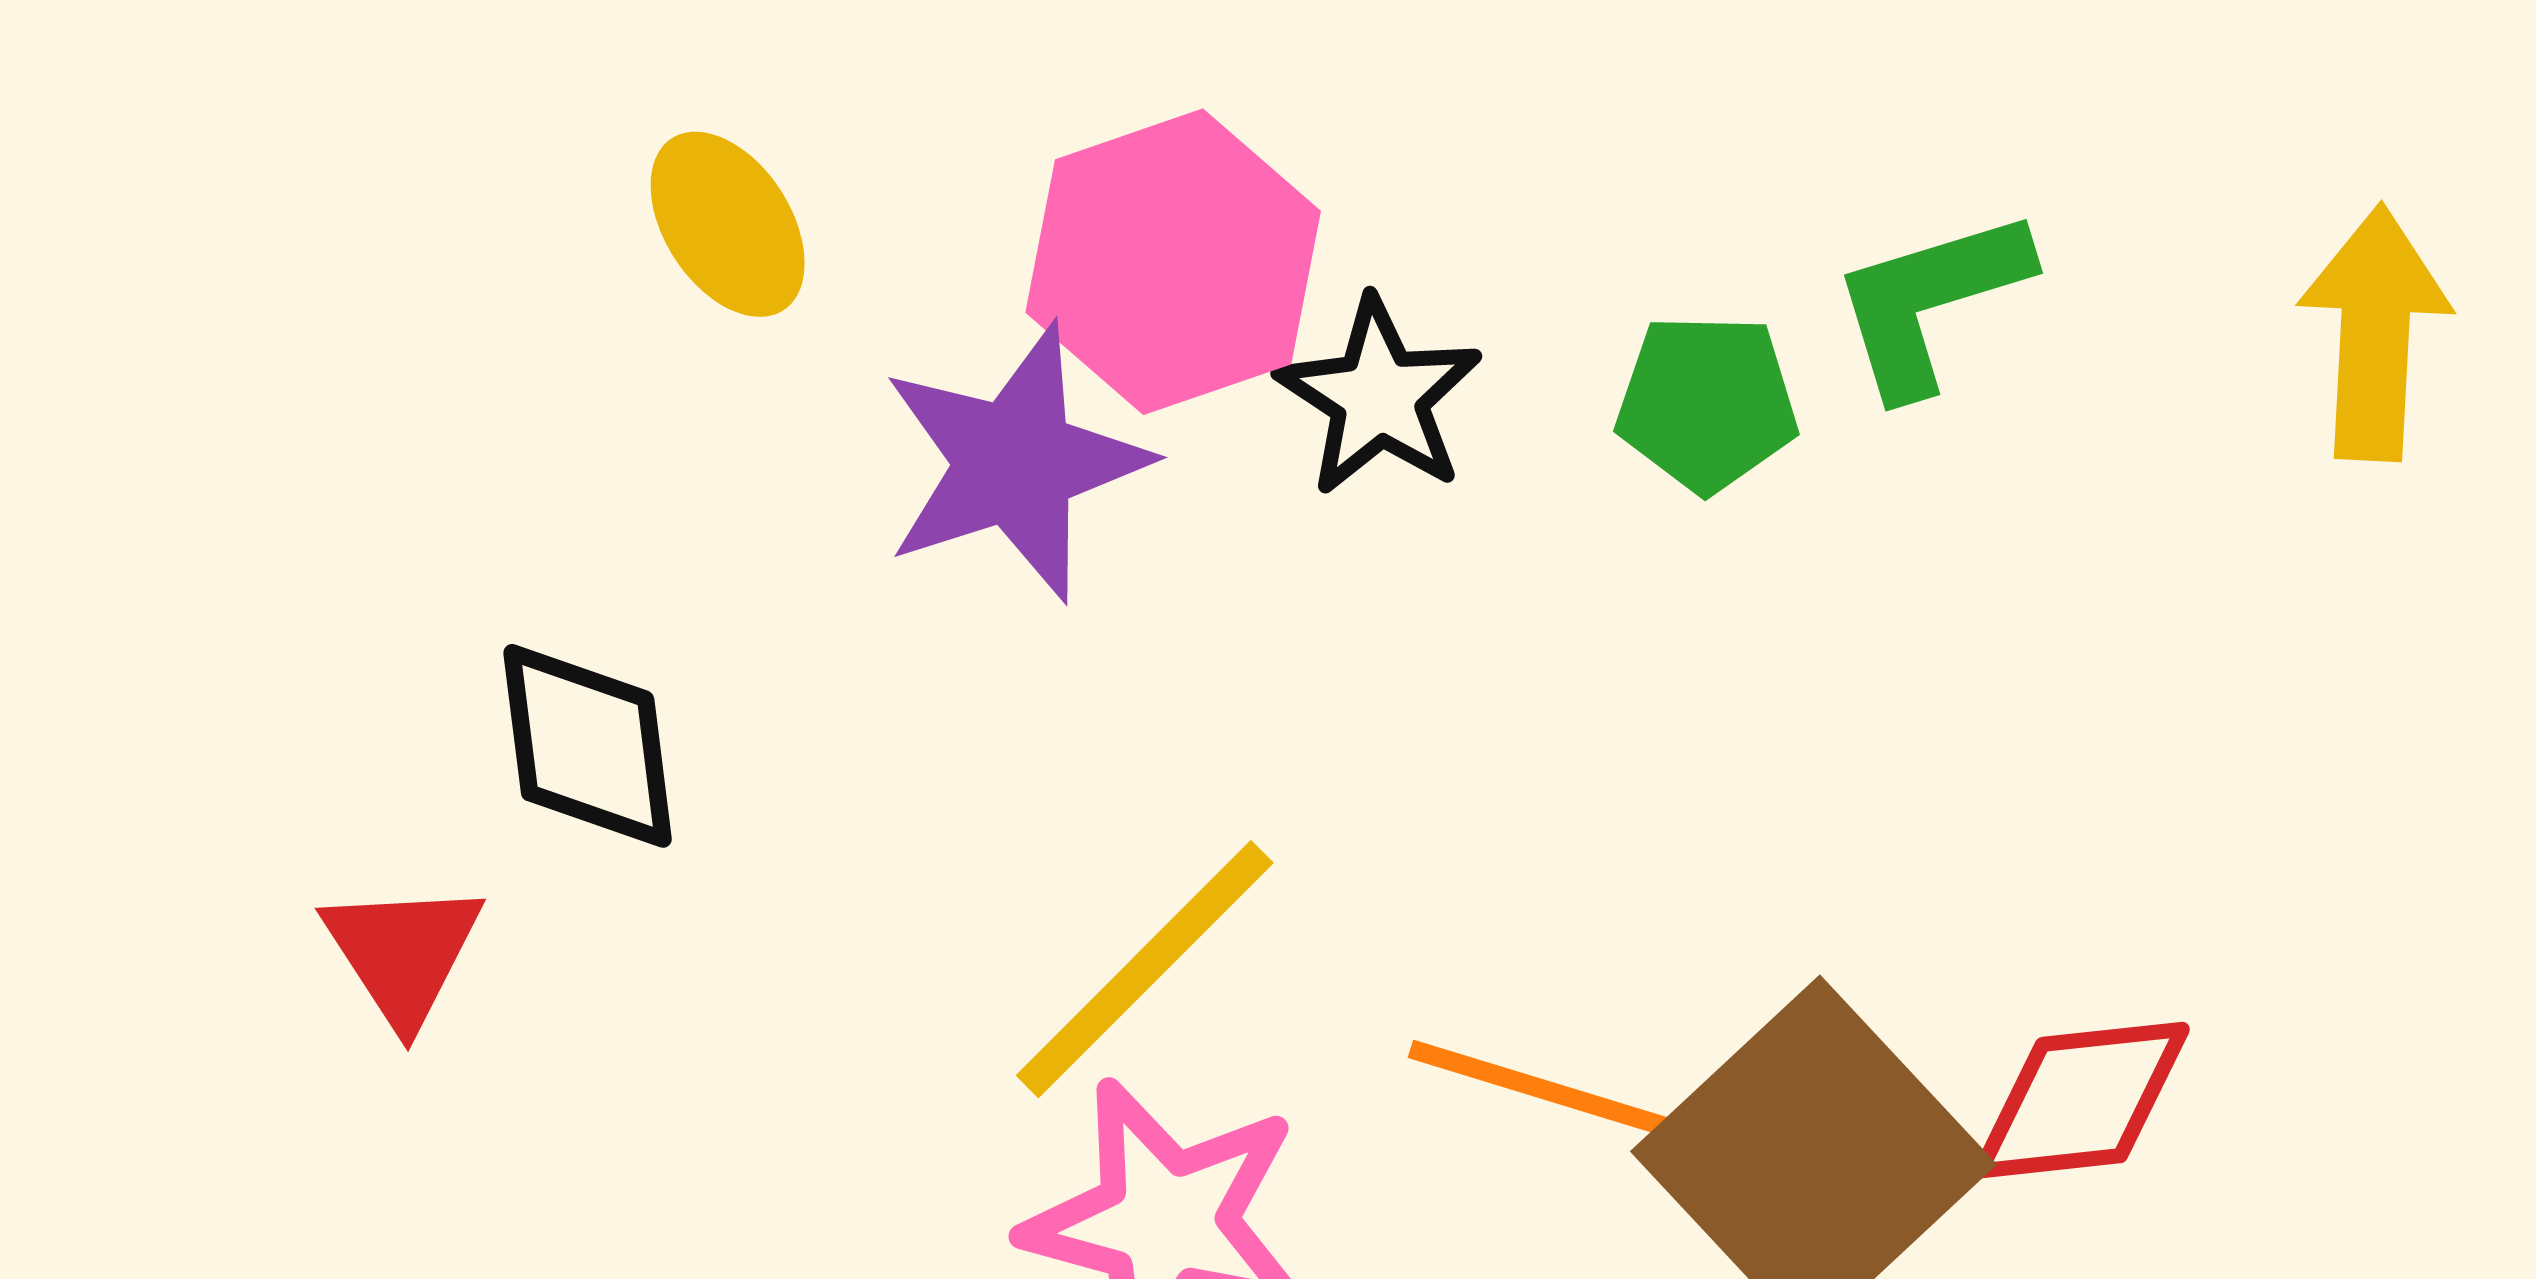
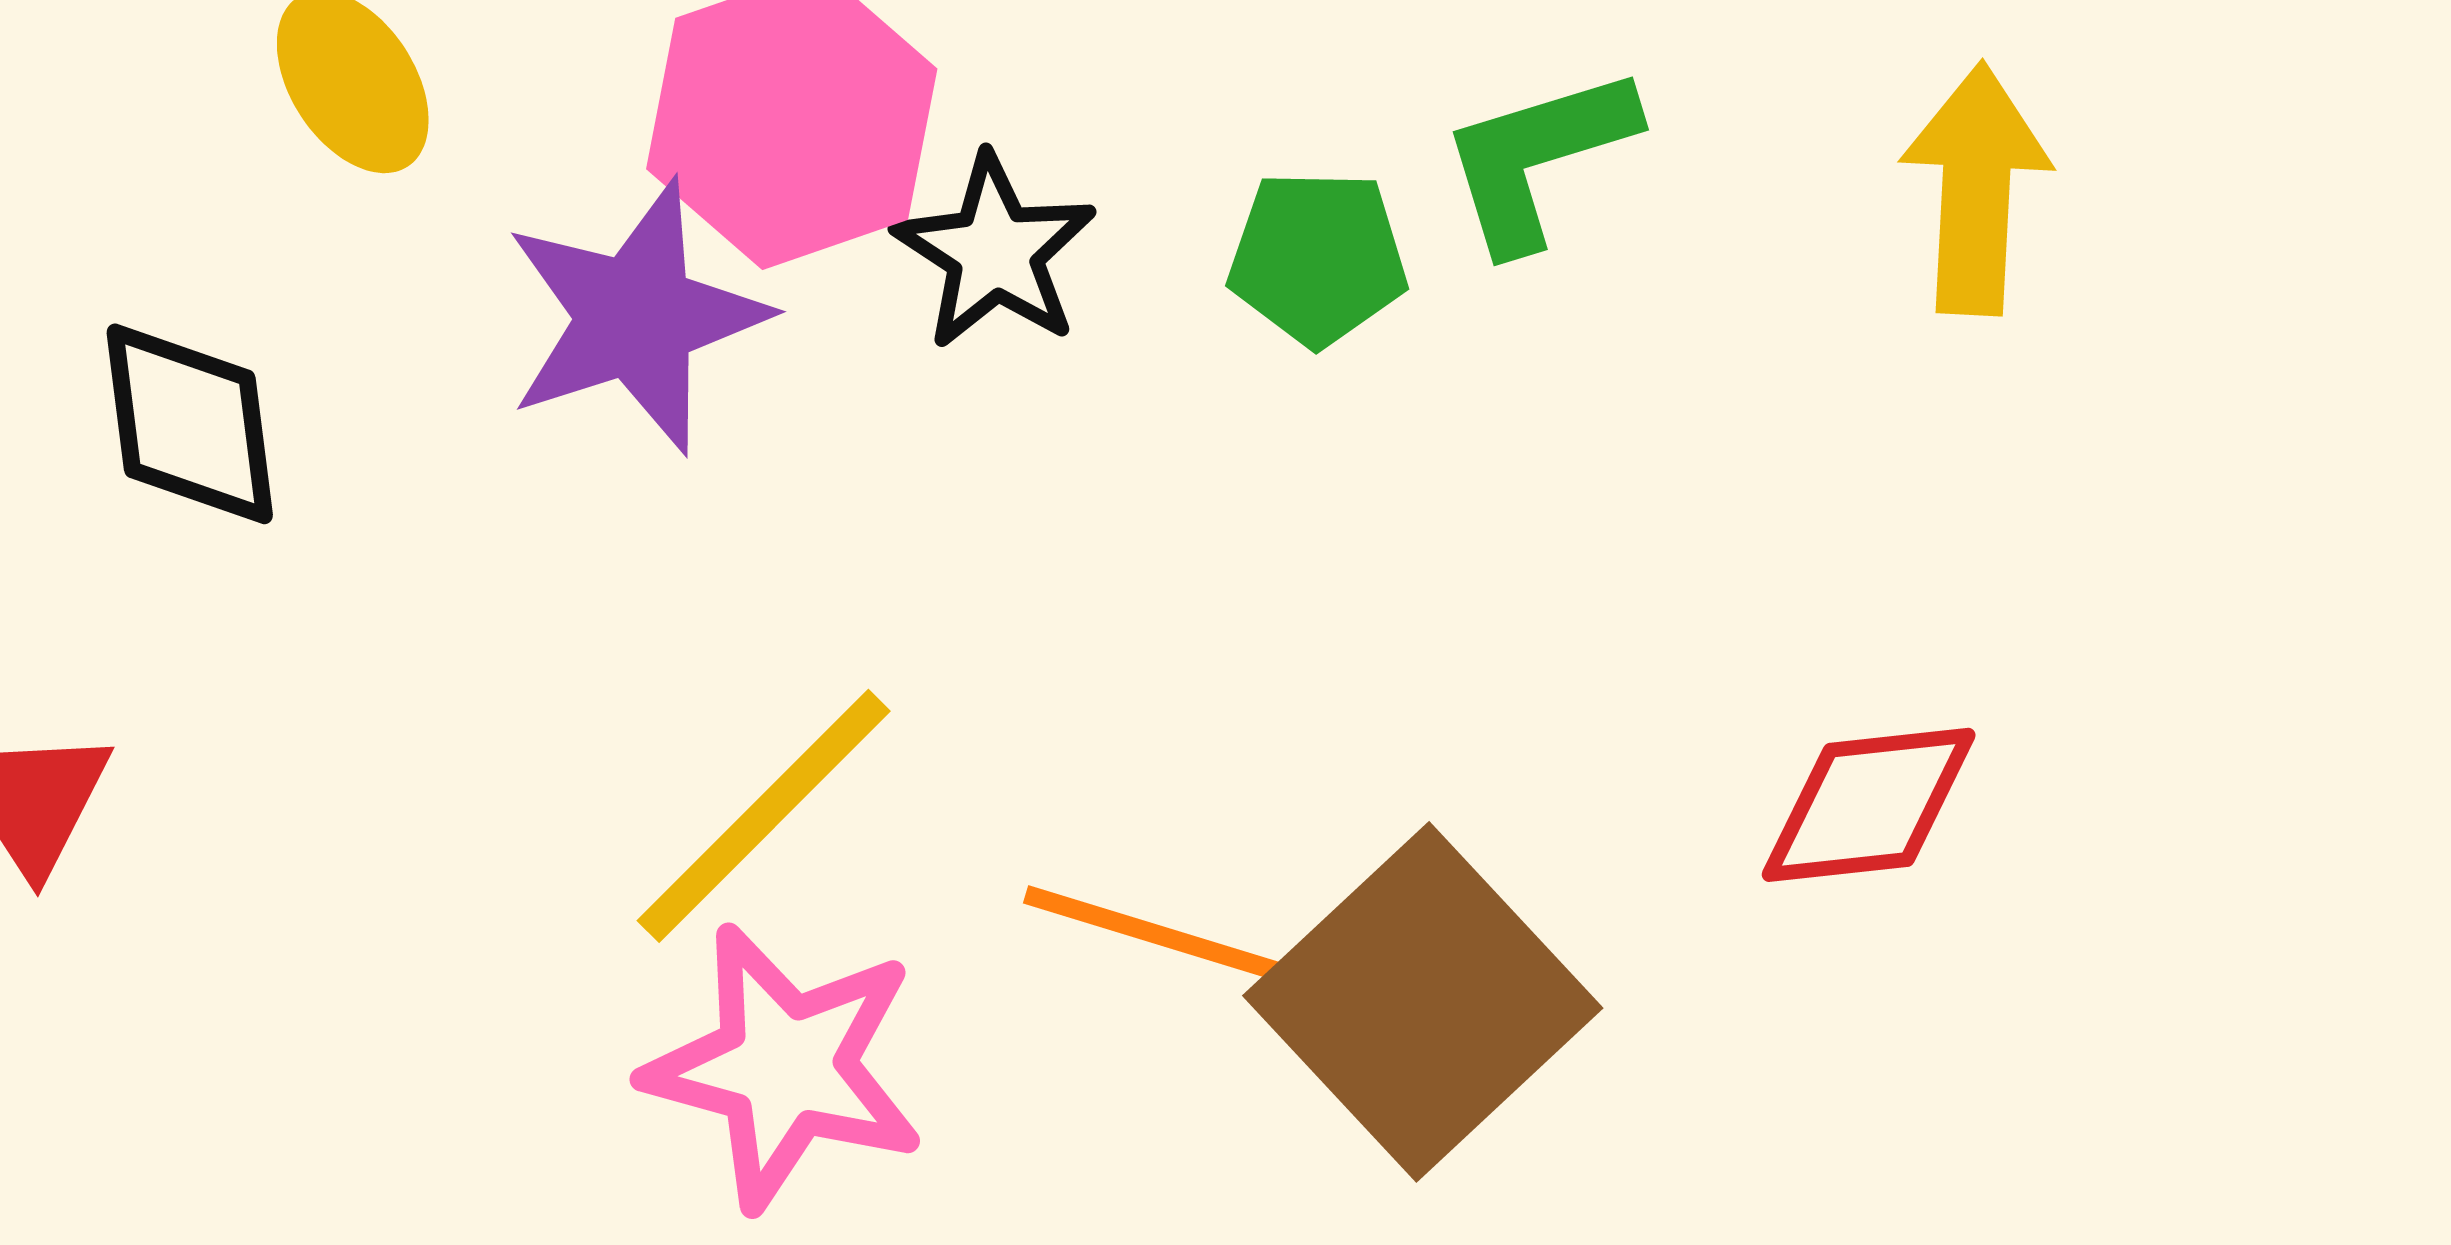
black diamond: (588, 746) -> (190, 424), moved
red diamond: (2081, 1100) -> (1869, 805), moved

